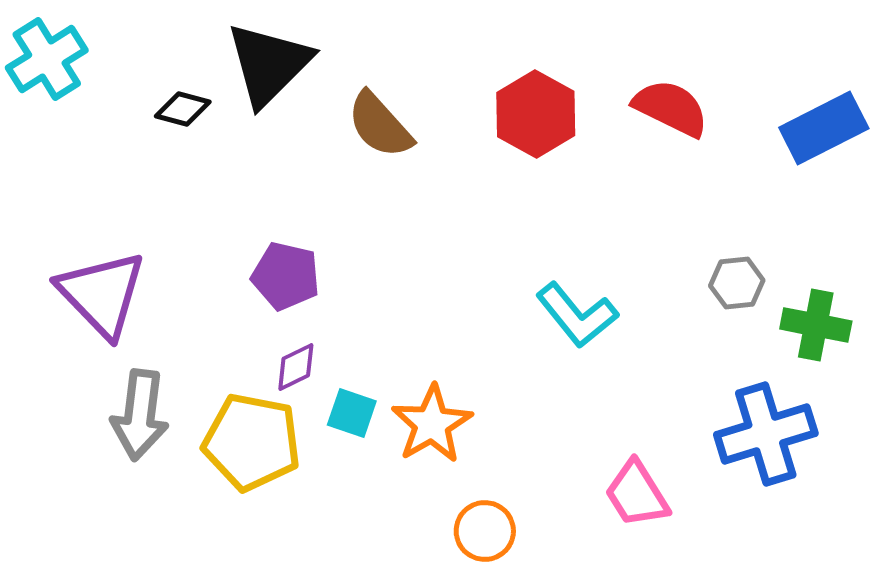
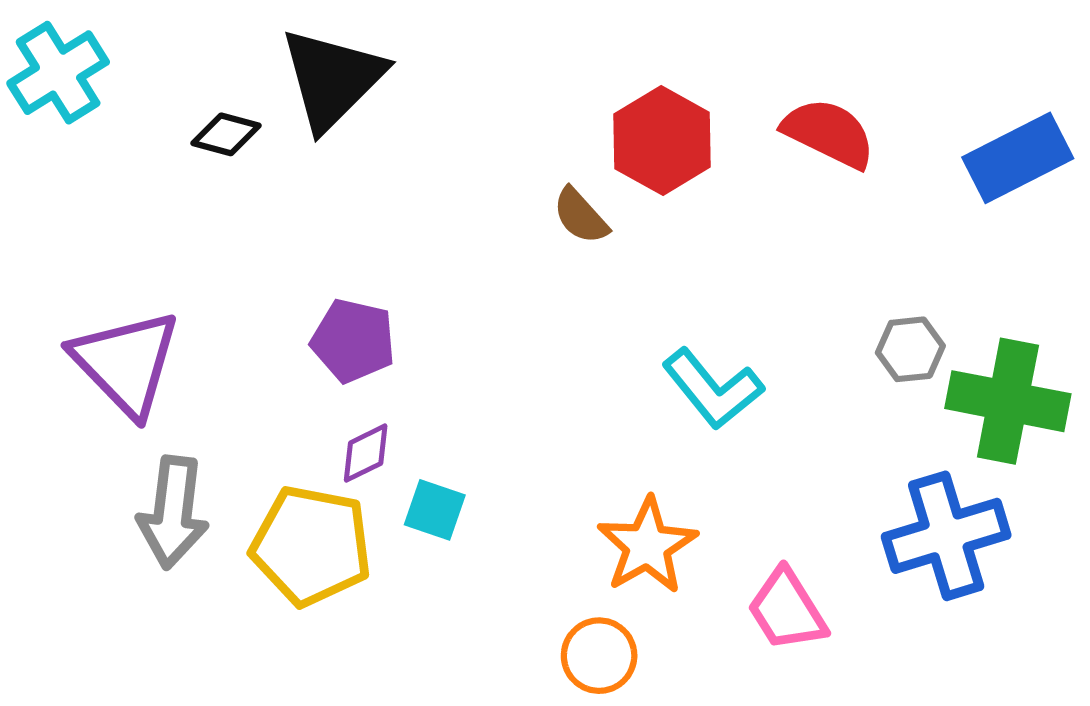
brown semicircle: (380, 125) -> (581, 216), moved, size x0.7
green cross: (816, 325) -> (1008, 401), size x1.4
orange star: (432, 424) -> (647, 546), moved

